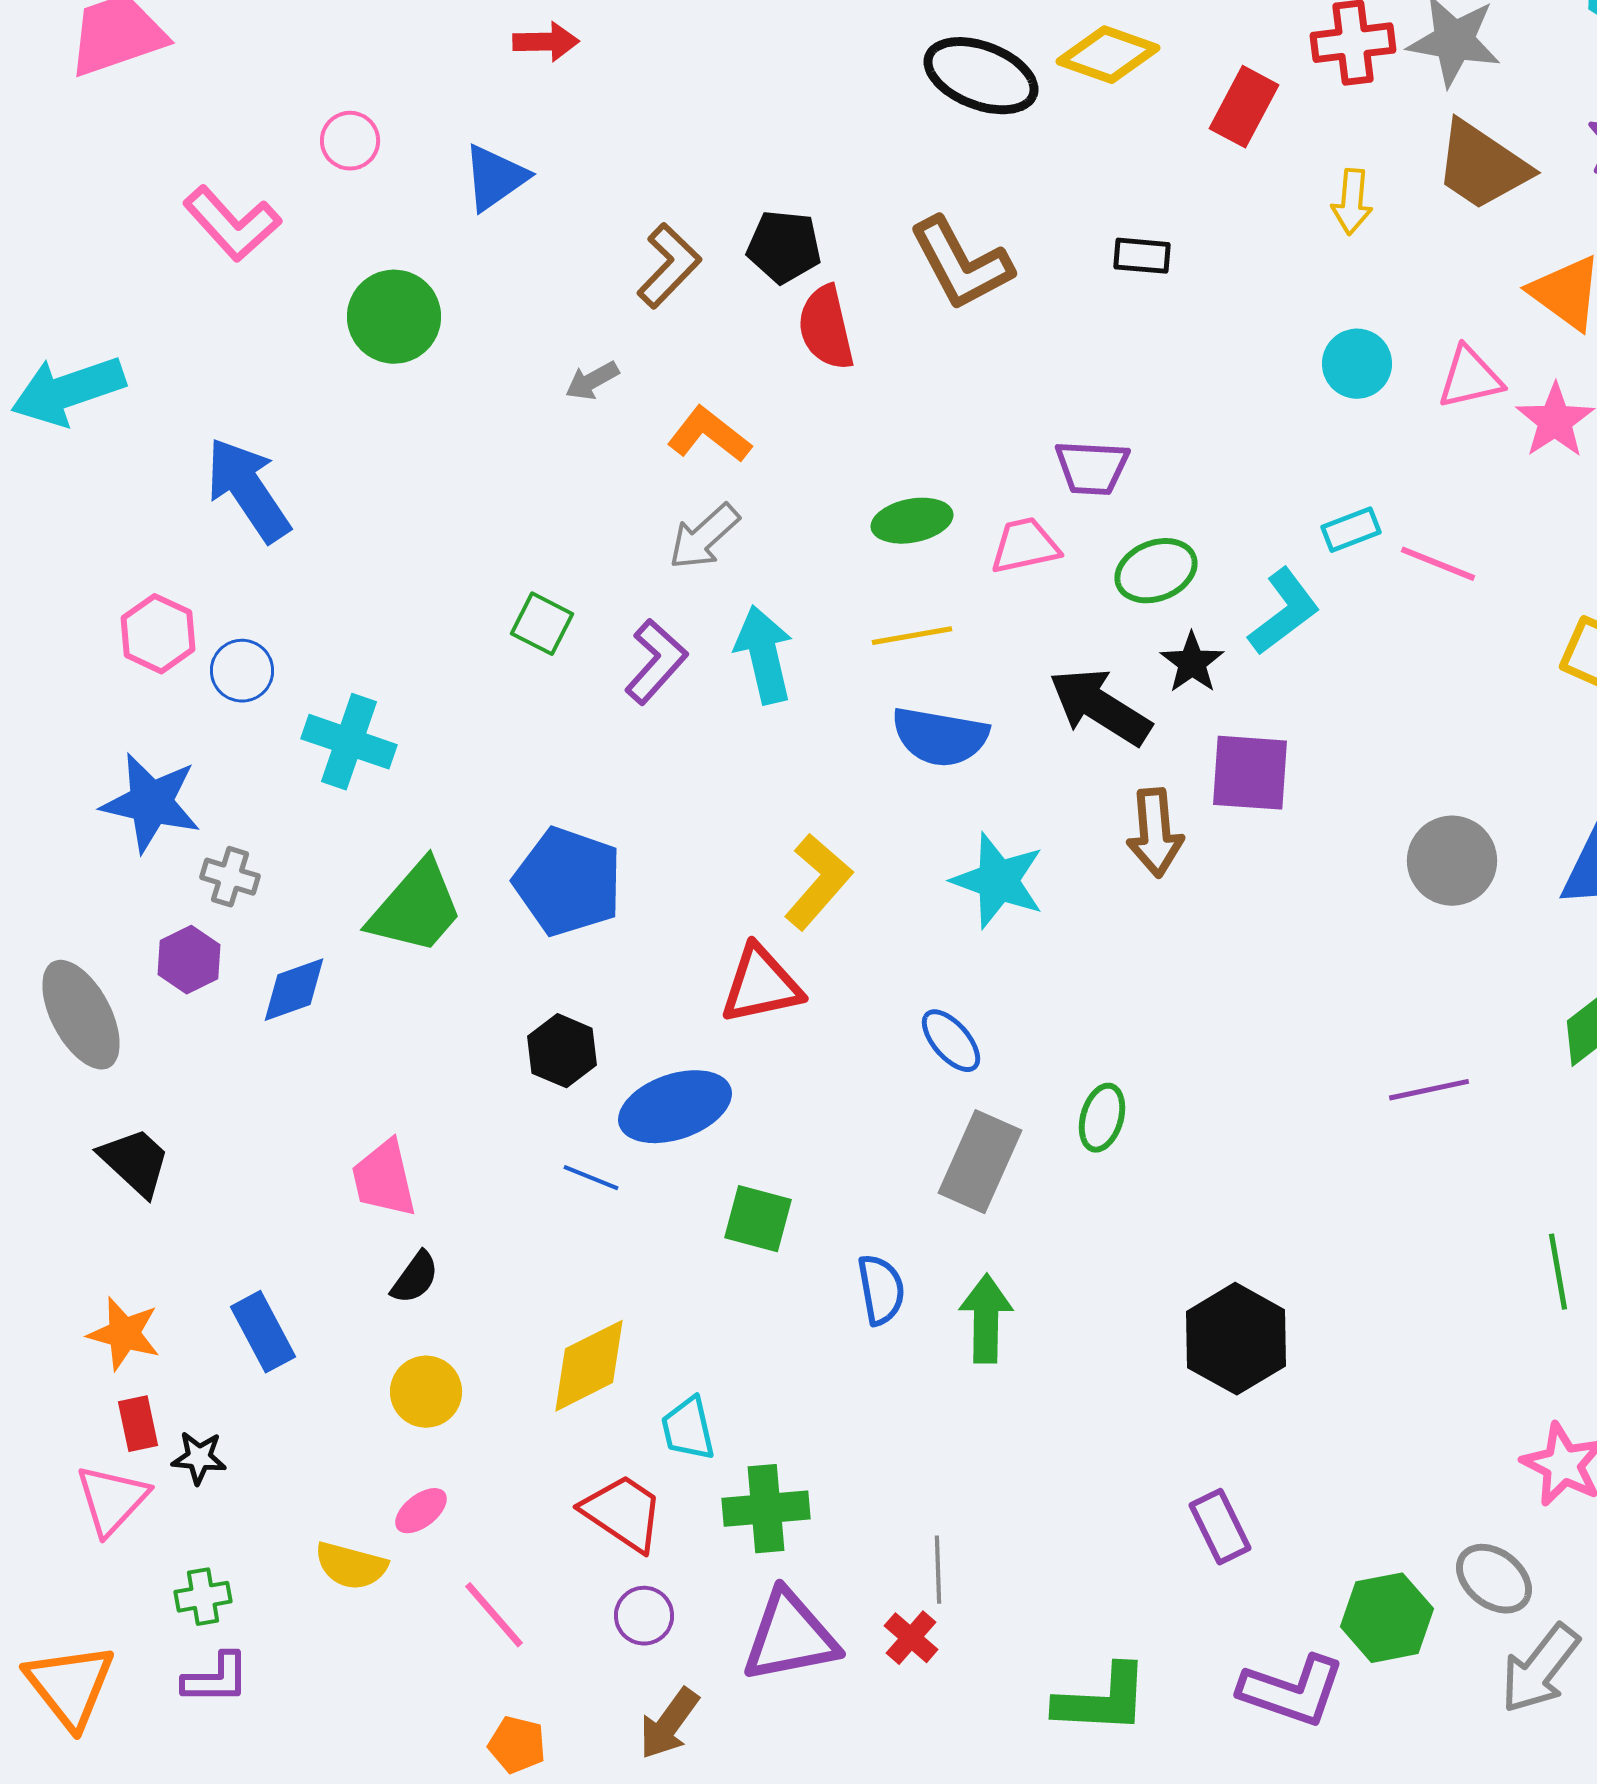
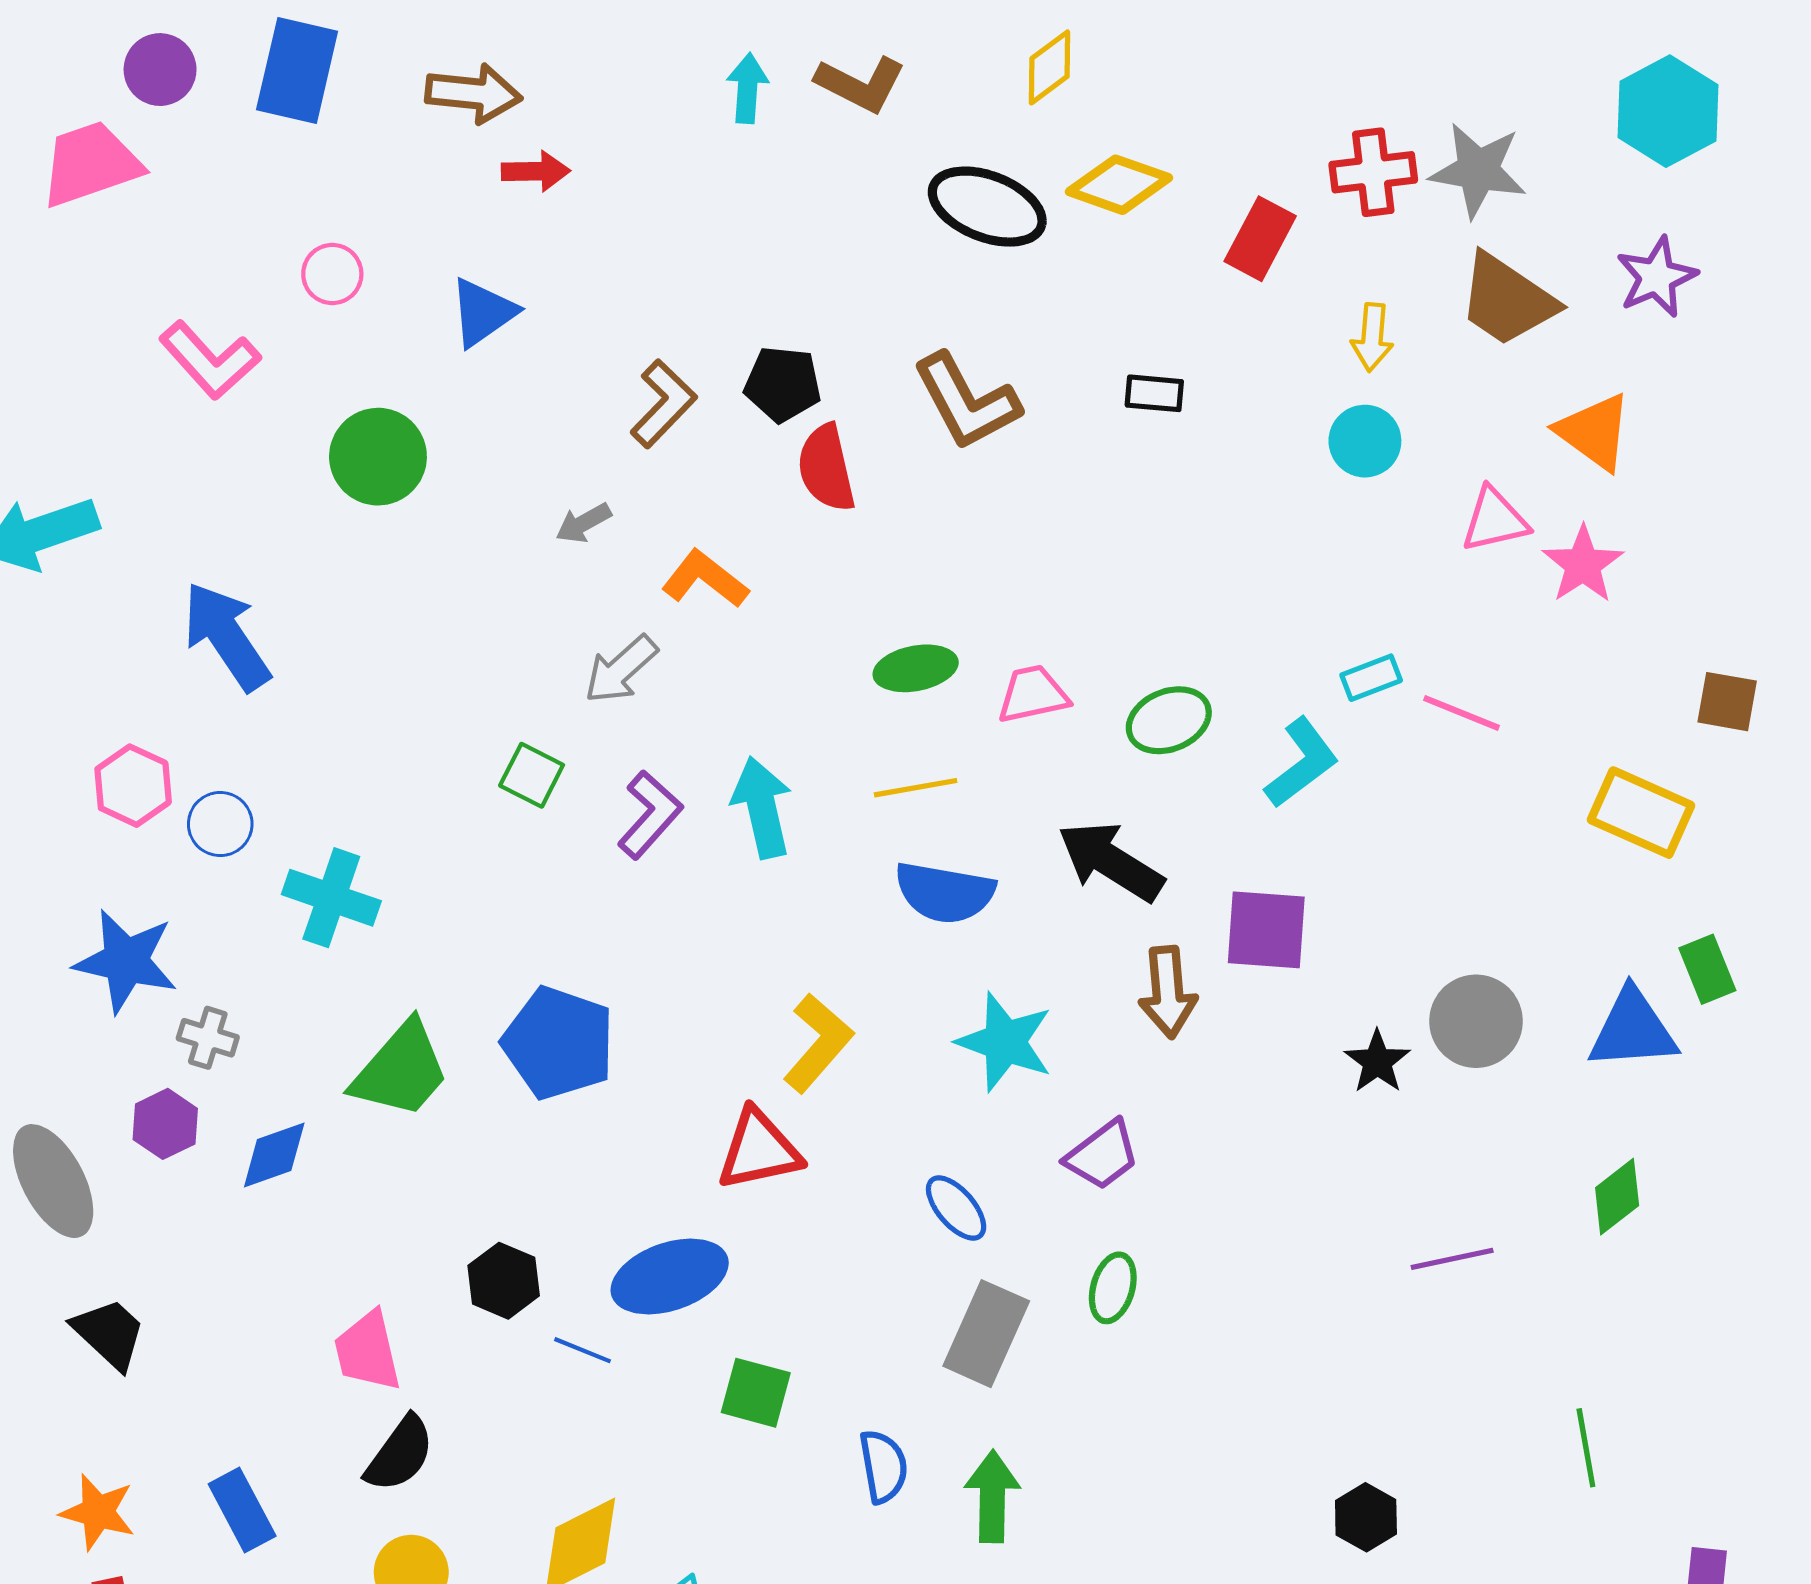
cyan circle: (1357, 364) -> (1365, 441), moved
purple trapezoid: (1092, 468) -> (1102, 1155), moved, turned -40
gray arrow: (704, 537) -> (621, 669), moved
black star: (1192, 663) -> (1377, 1062), moved
black hexagon: (562, 1051) -> (504, 1281), moved
black semicircle: (415, 1278) -> (400, 1454), size x1.4
black hexagon: (1236, 1339) -> (1366, 1517), moved, size x0.6

